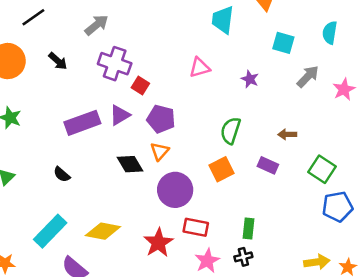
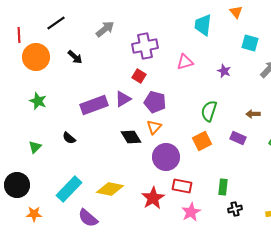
purple cross: (115, 64) -> (145, 46), moved, turned -30
black semicircle: (62, 174) -> (69, 138), moved
black cross: (243, 257) -> (235, 209), moved

